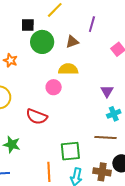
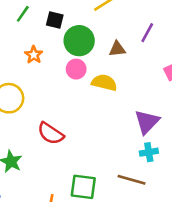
black square: (28, 25) -> (55, 20), moved
pink circle: (54, 87) -> (76, 69), moved
purple triangle: (107, 91) -> (147, 122), size x1.5

